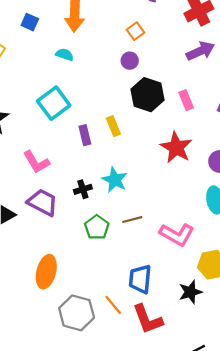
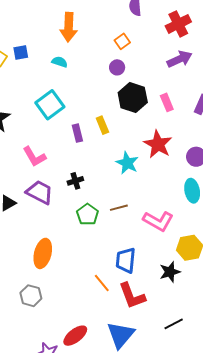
blue square: (30, 22) -> (21, 53), moved, turned -35
cyan star: (115, 180) -> (127, 163), moved
gray hexagon: (77, 313) -> (31, 296), moved, size x0.7

